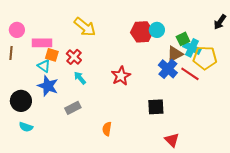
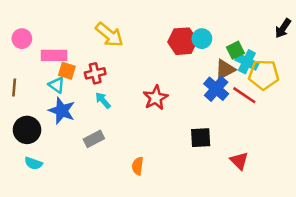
brown line: (11, 53) -> (14, 87), moved
red cross: (74, 57) -> (95, 73), turned 35
red triangle: (172, 140) -> (239, 161), moved

